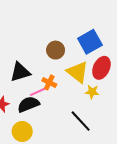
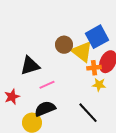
yellow triangle: (77, 72) -> (82, 52), moved
orange cross: (49, 82) -> (94, 68), moved, turned -32
black semicircle: (28, 104) -> (45, 109), moved

